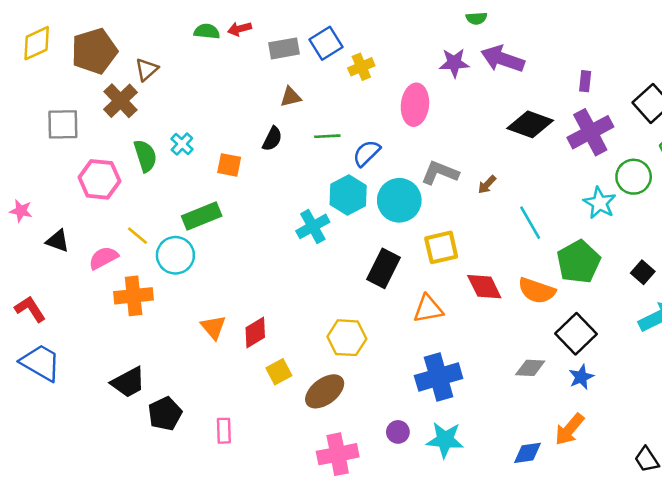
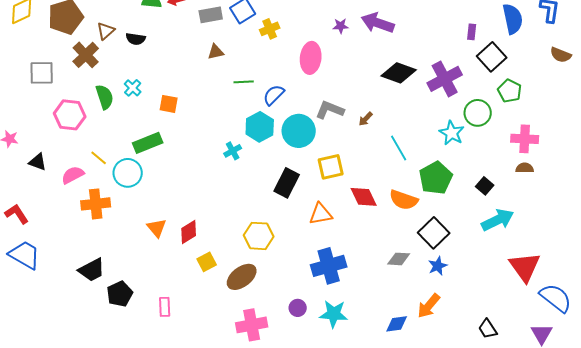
purple star: (454, 63) -> (341, 26), size x0.7
purple rectangle: (585, 81) -> (472, 32), moved
black semicircle: (272, 139) -> (136, 39), moved, turned 72
cyan cross: (313, 226) -> (233, 151), size x0.7

